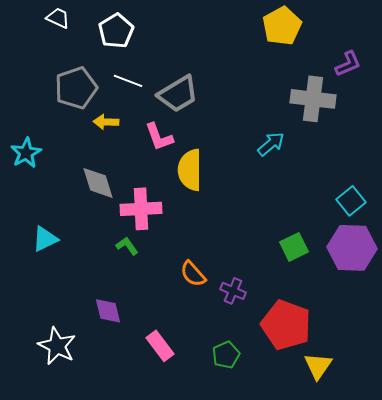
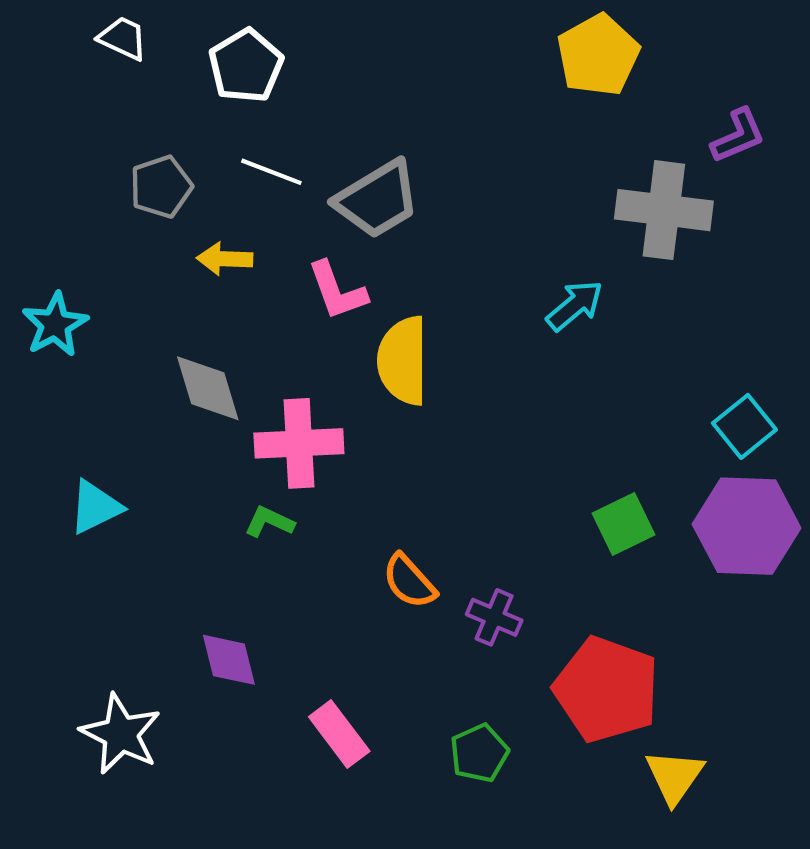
gray pentagon: (76, 88) -> (161, 187), size x0.7
green L-shape: (127, 246) -> (269, 522), turned -30

